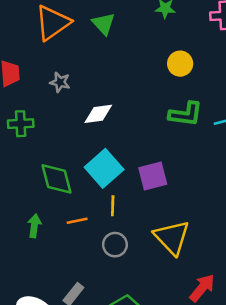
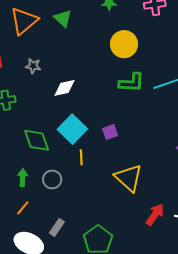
yellow circle: (180, 64) -> (124, 44), size x1.4
purple square: (153, 176) -> (110, 132), size x0.7
orange line: (77, 221) -> (23, 208), moved, turned -35
gray circle: (115, 245) -> (52, 179), moved

